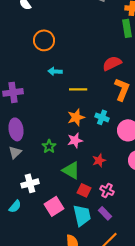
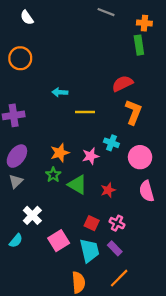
orange circle: (44, 40) -> (20, 58), moved
orange star: (76, 117) -> (60, 153), moved
purple ellipse: (16, 129) -> (17, 156), turned 45
pink star: (75, 140) -> (91, 156), moved
green triangle: (71, 170) -> (77, 185), moved
white cross: (30, 183) -> (32, 215), turned -30

